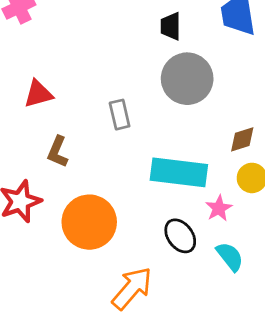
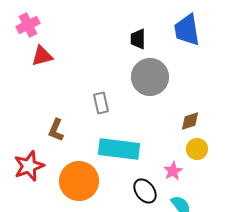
red triangle: (38, 94) -> (42, 56), moved
cyan rectangle: (179, 172) -> (119, 149), moved

